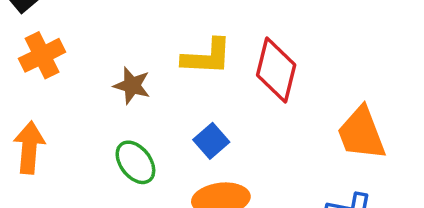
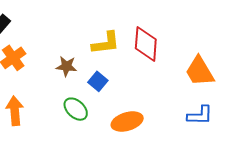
blue square: (211, 141) -> (98, 81), moved

